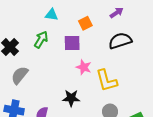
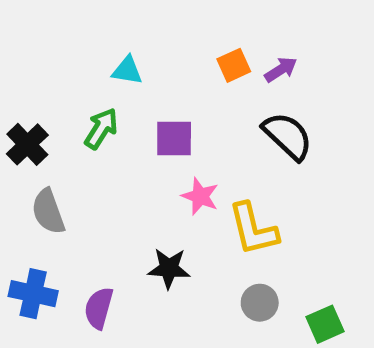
orange square: (85, 23) -> (234, 65), moved
black semicircle: (120, 41) -> (288, 136), turned 60
gray semicircle: (20, 75) -> (48, 211), turned -60

